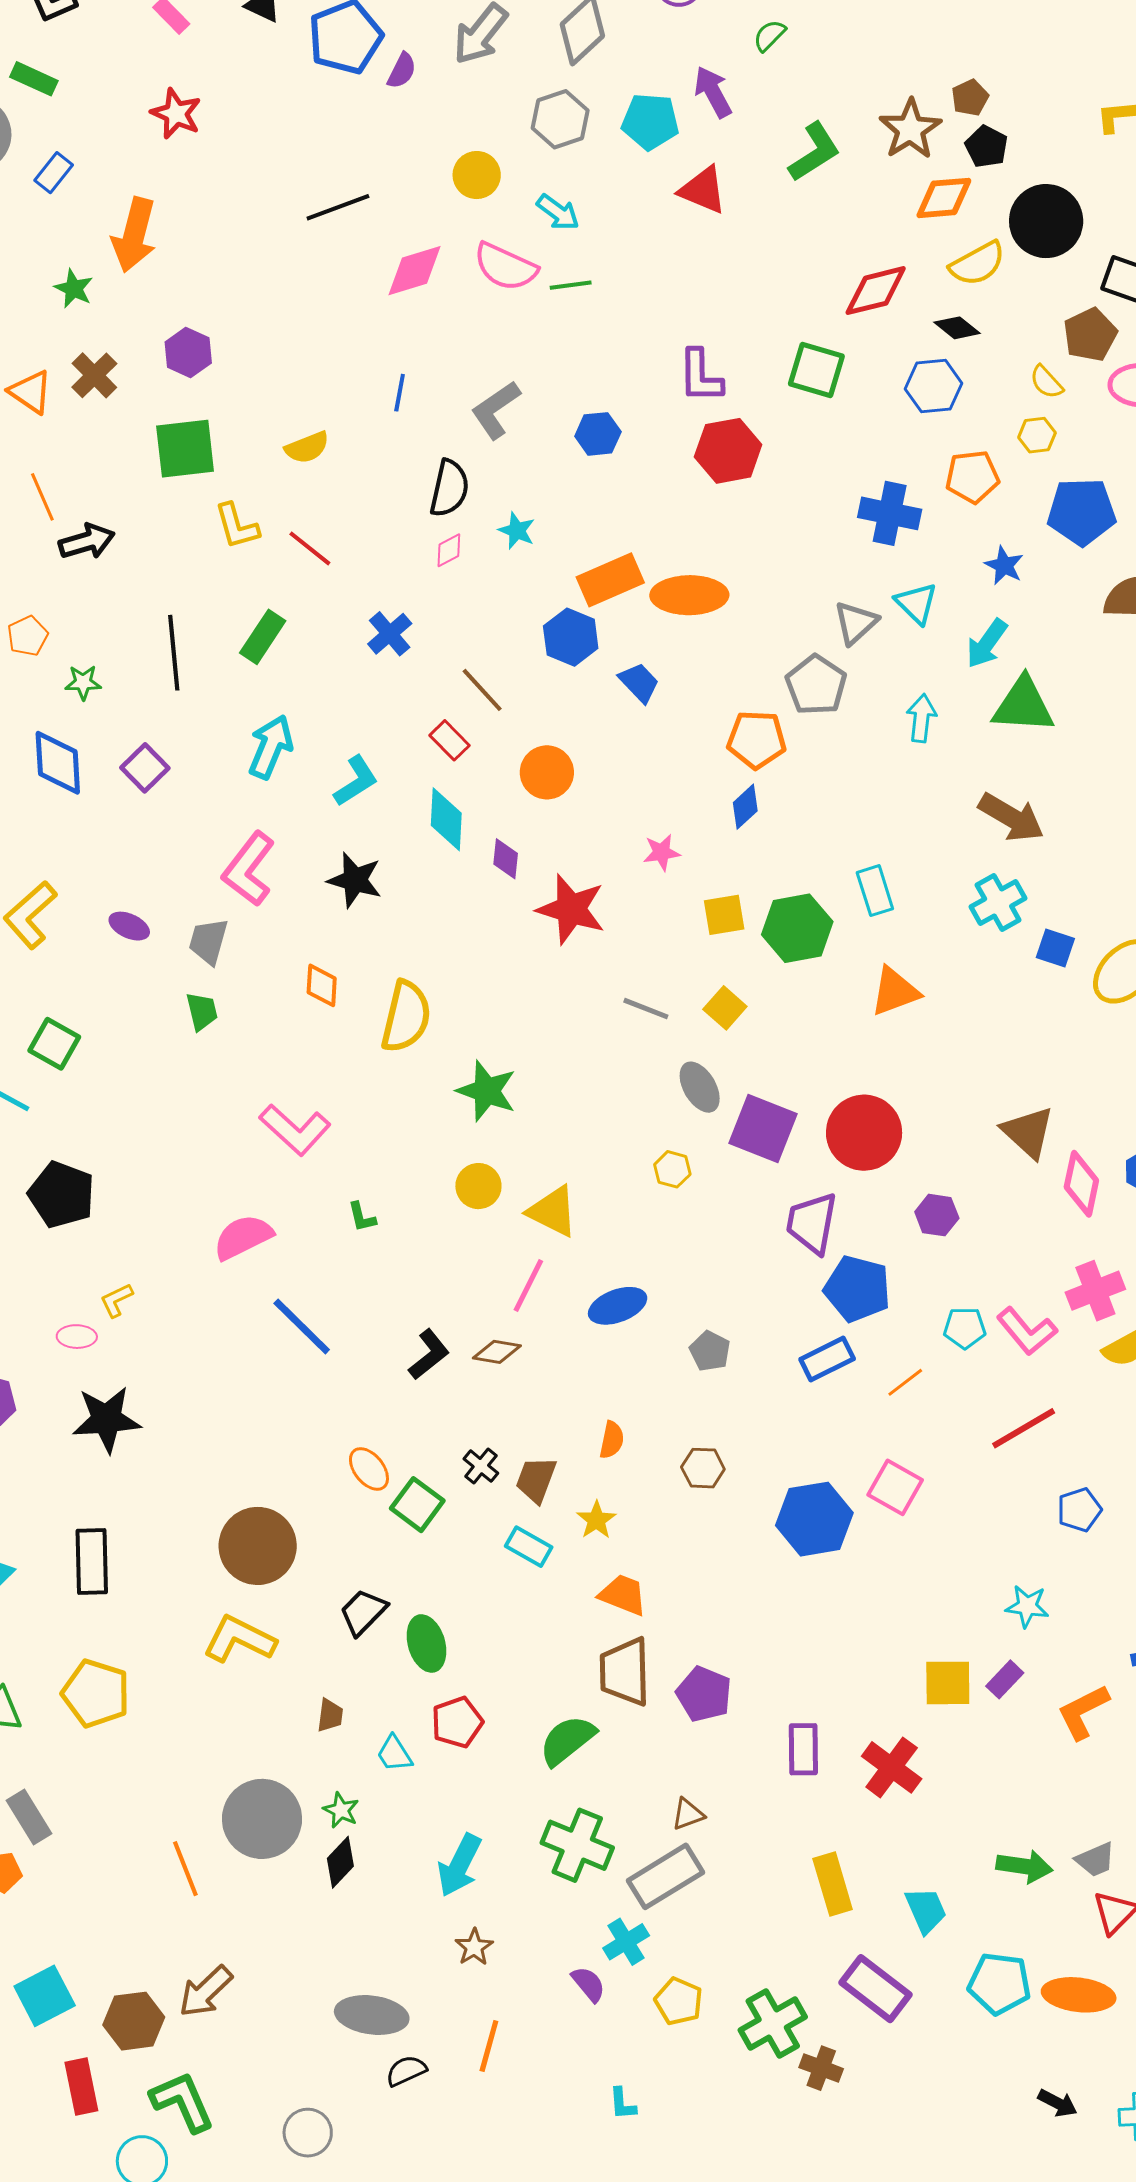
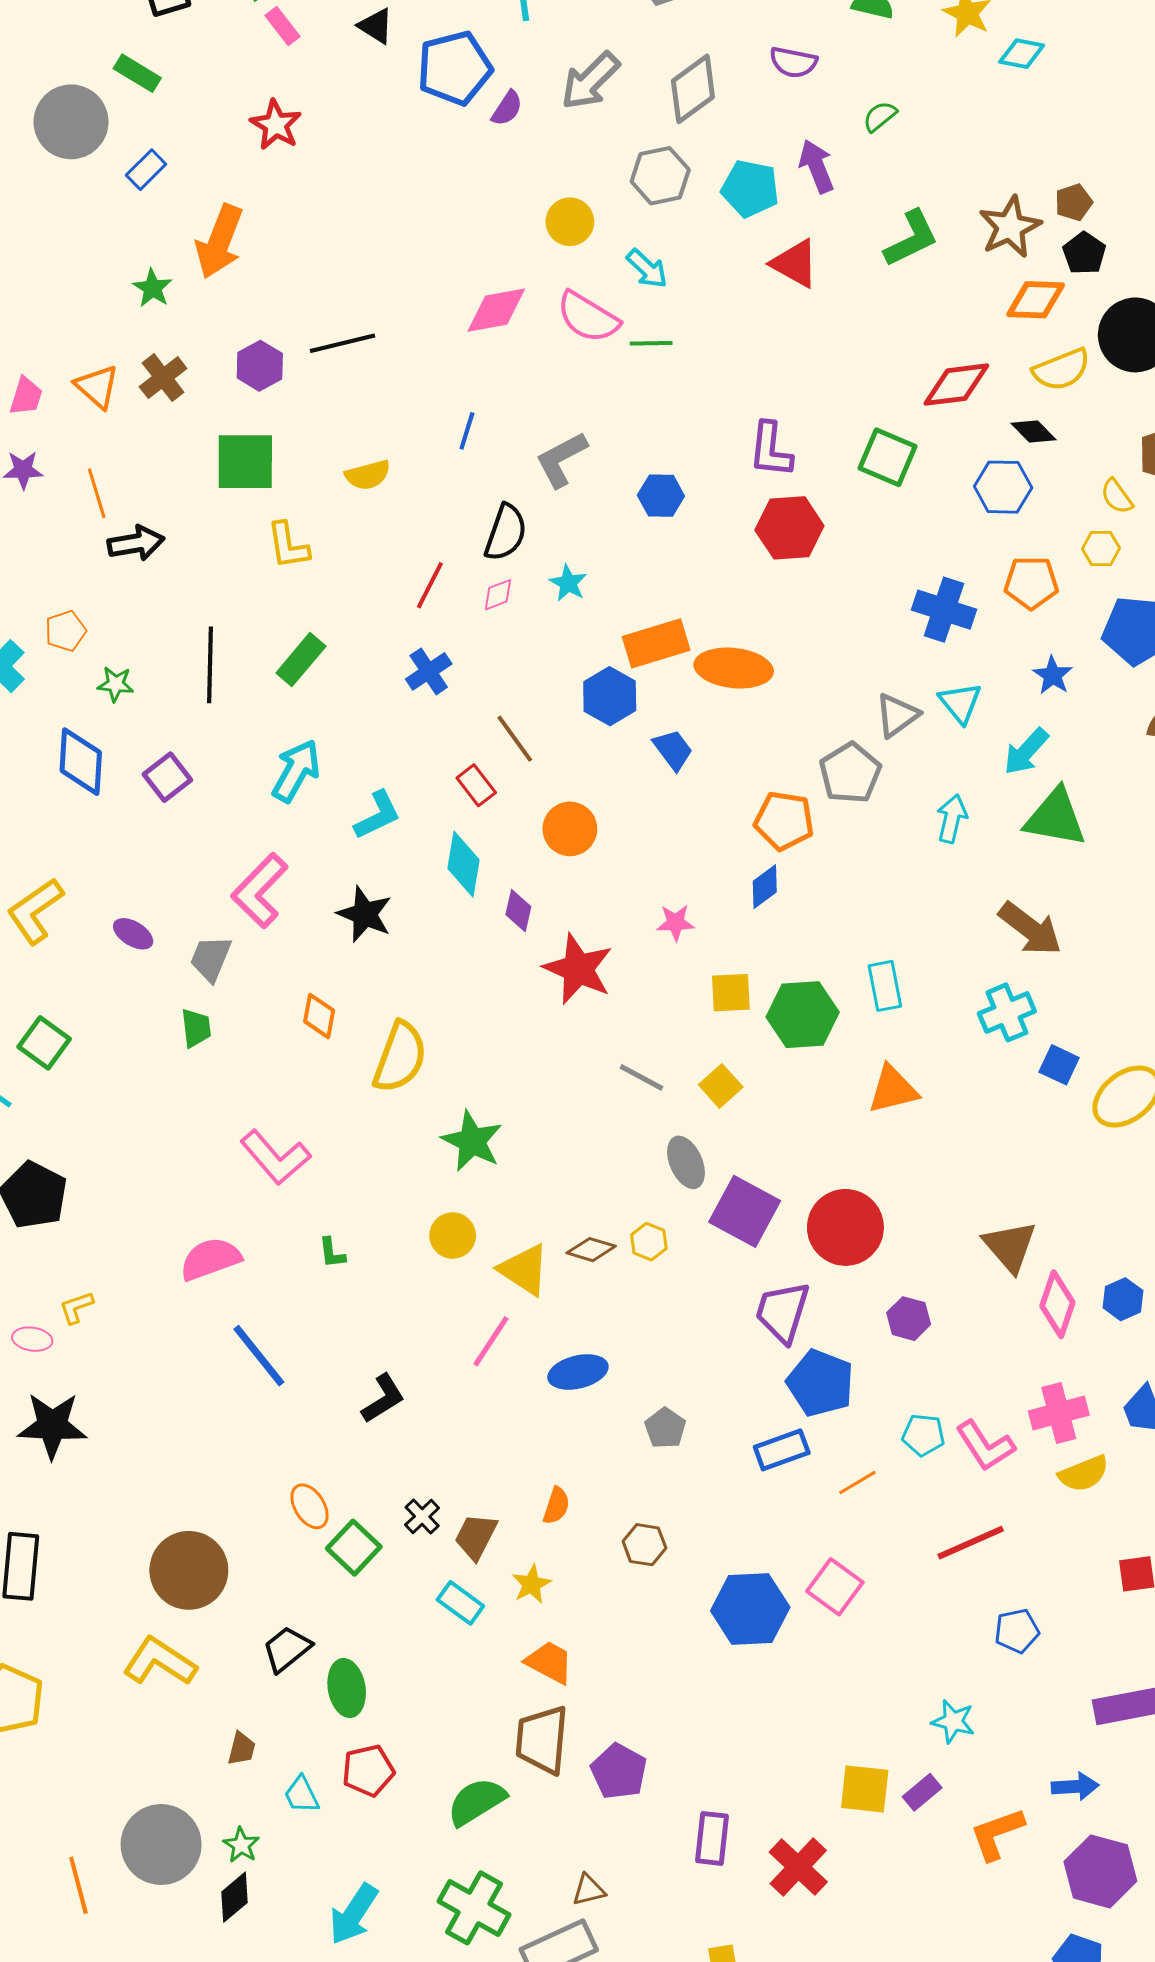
black line: (338, 207) -> (342, 343), moved
red line: (310, 548) -> (430, 585), moved, turned 72
brown diamond: (497, 1352) -> (591, 1250), moved

